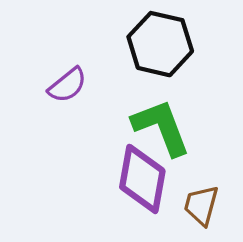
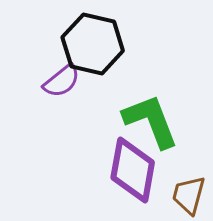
black hexagon: (160, 44) -> (93, 44), moved

